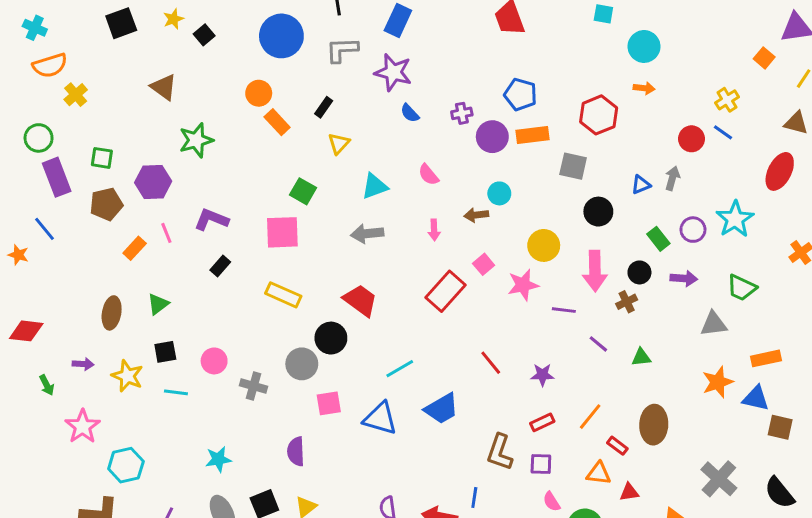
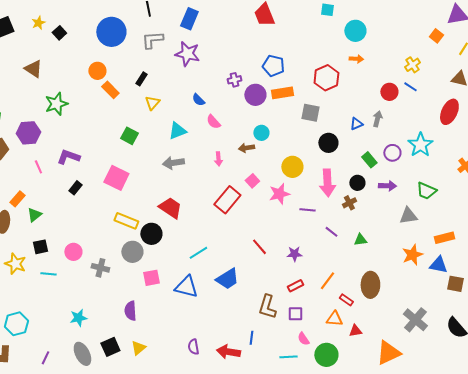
blue semicircle: (410, 113) -> (198, 100), moved
pink square: (282, 232) -> (116, 178), moved, turned 30
orange rectangle: (135, 248) -> (17, 199), moved
yellow rectangle: (283, 295) -> (126, 221), moved

